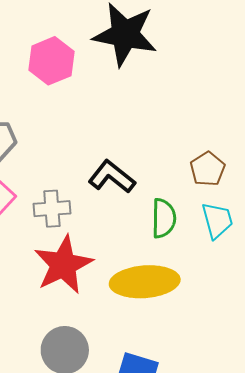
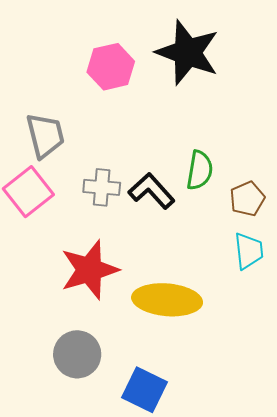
gray cross: (52, 209) -> (102, 187), moved
green semicircle: (164, 218) -> (200, 170), moved

